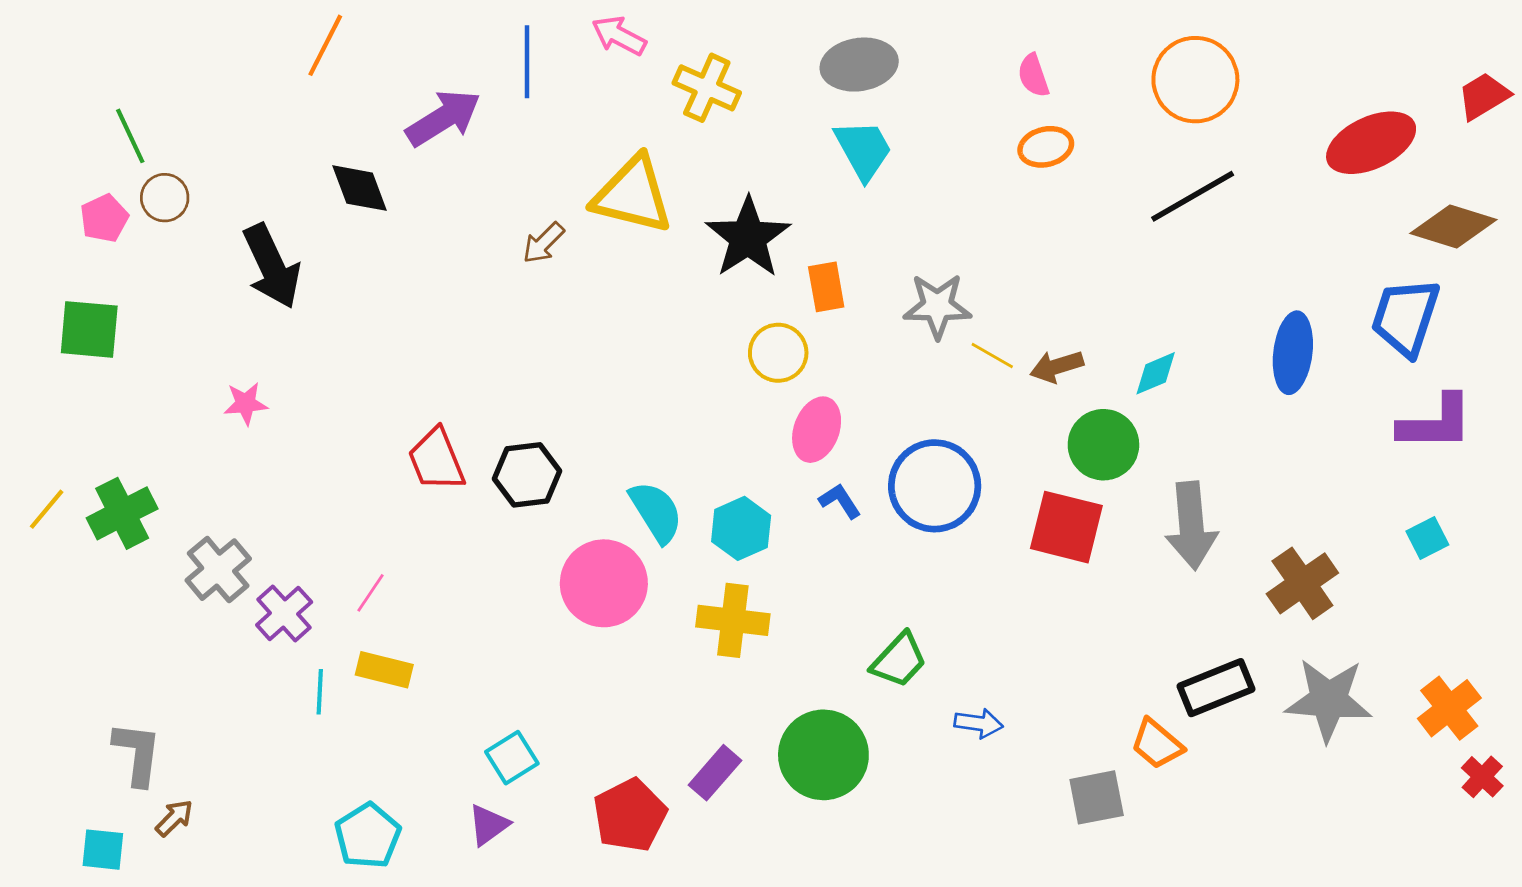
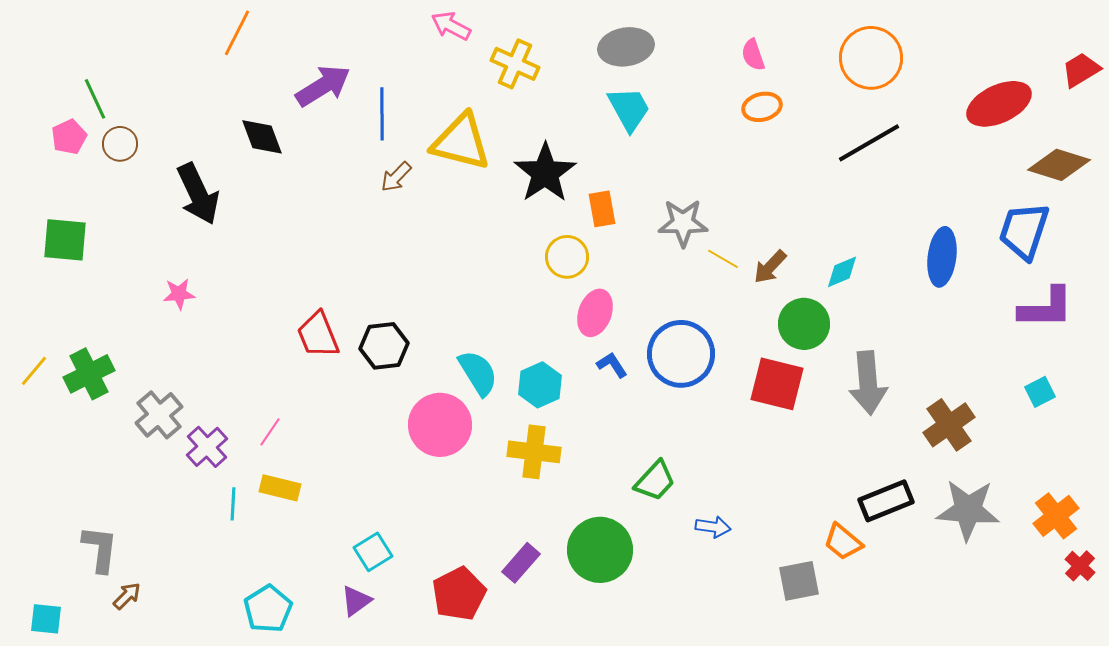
blue line: (527, 62) -> (382, 114), moved
pink pentagon: (104, 218) -> (69, 137), moved
brown arrow: (1057, 366) -> (770, 267), turned -30
cyan square: (103, 850) -> (46, 619), moved

